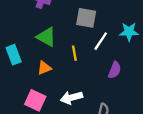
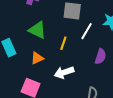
yellow line: (74, 53) -> (63, 43), turned 32
white arrow: (71, 98) -> (64, 72), moved

